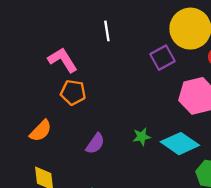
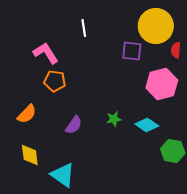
purple square: (163, 58) -> (132, 51), turned 35
cyan diamond: (180, 144) -> (147, 125), size x0.7

